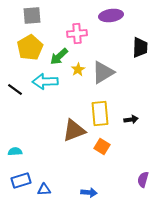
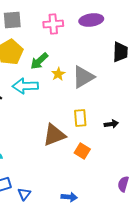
pink cross: (77, 33) -> (53, 24), moved
yellow rectangle: (100, 113) -> (80, 118), size x0.7
blue triangle: (44, 189) -> (24, 194), turned -48

